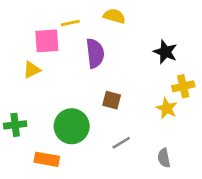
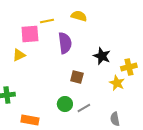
black star: (165, 52) -> (102, 56), moved
green circle: (72, 126) -> (65, 104), moved, size x0.6

